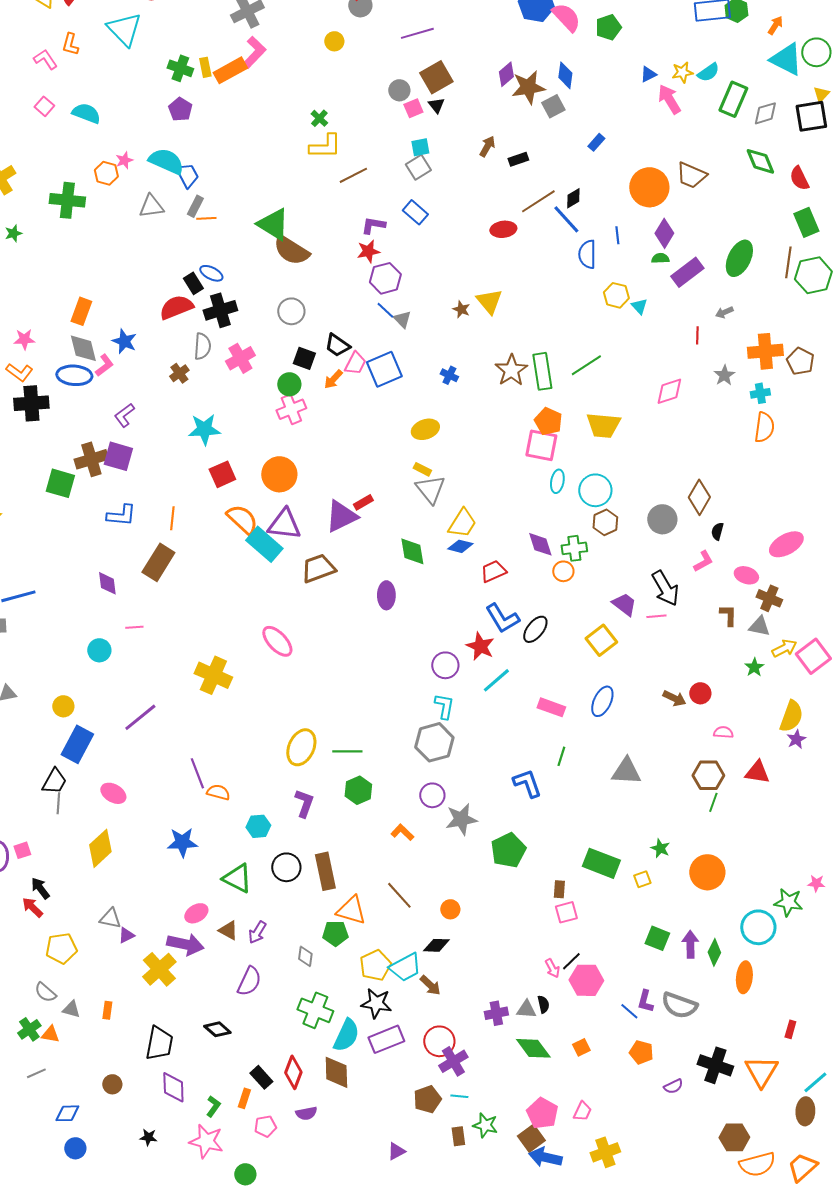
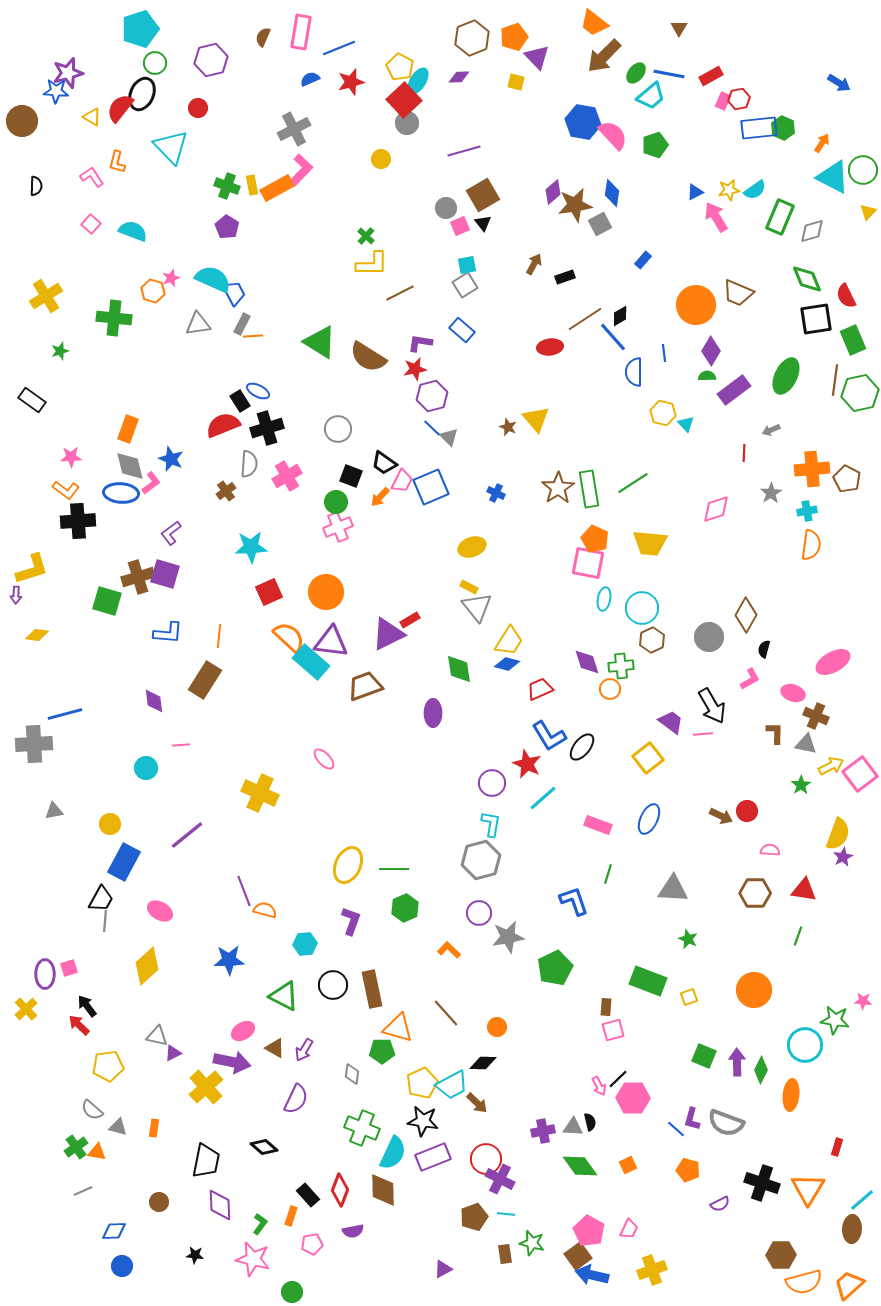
black square: (811, 116) -> (816, 319), moved
brown semicircle: (291, 250) -> (368, 357), moved
pink ellipse: (277, 641) -> (324, 759), size x0.7
green line: (713, 802) -> (798, 936), moved
green star: (660, 848) -> (688, 939), moved
purple cross: (453, 1061) -> (500, 1179), turned -32

